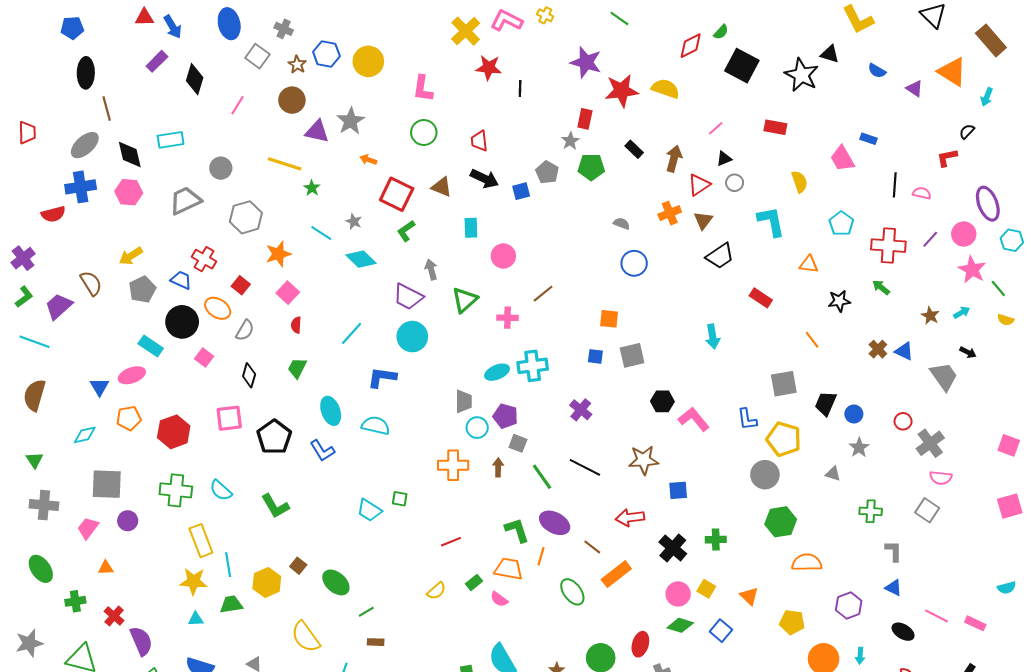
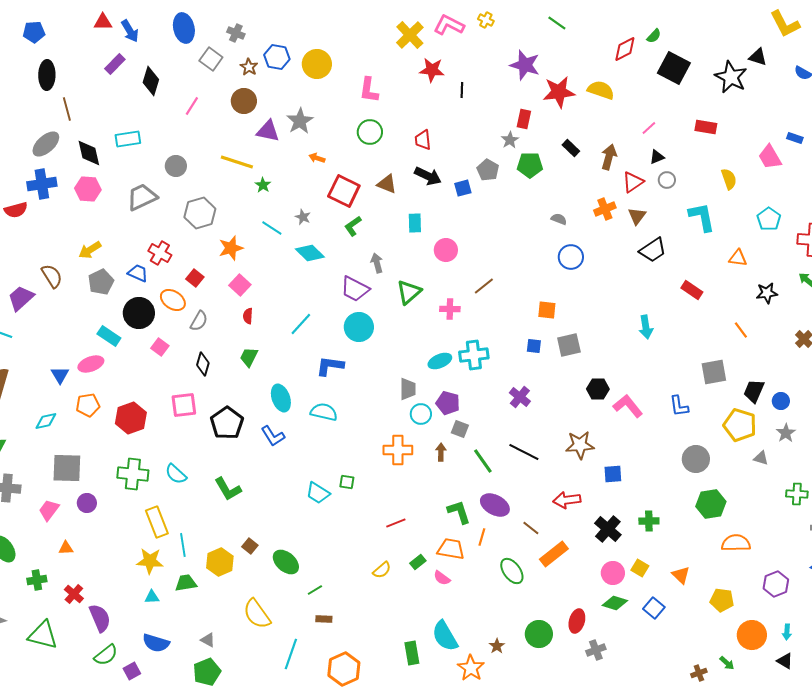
yellow pentagon: (784, 439) -> (740, 425), moved

